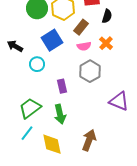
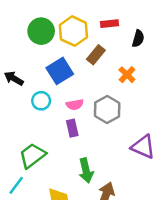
black semicircle: (107, 16) -> (138, 39), moved
pink semicircle: (84, 46) -> (75, 105), moved
green arrow: (60, 114) -> (86, 170), moved
cyan line: (27, 133) -> (16, 185), moved

